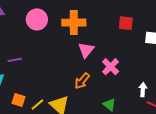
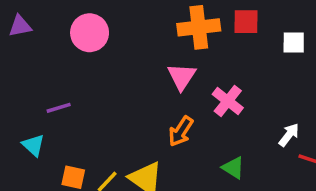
orange cross: (74, 23) -> (199, 27), moved
white arrow: (143, 90) -> (289, 135), turned 40

